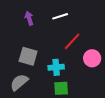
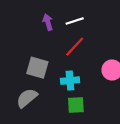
purple arrow: (29, 18) -> (48, 22), moved
red line: (72, 41) -> (75, 47), moved

